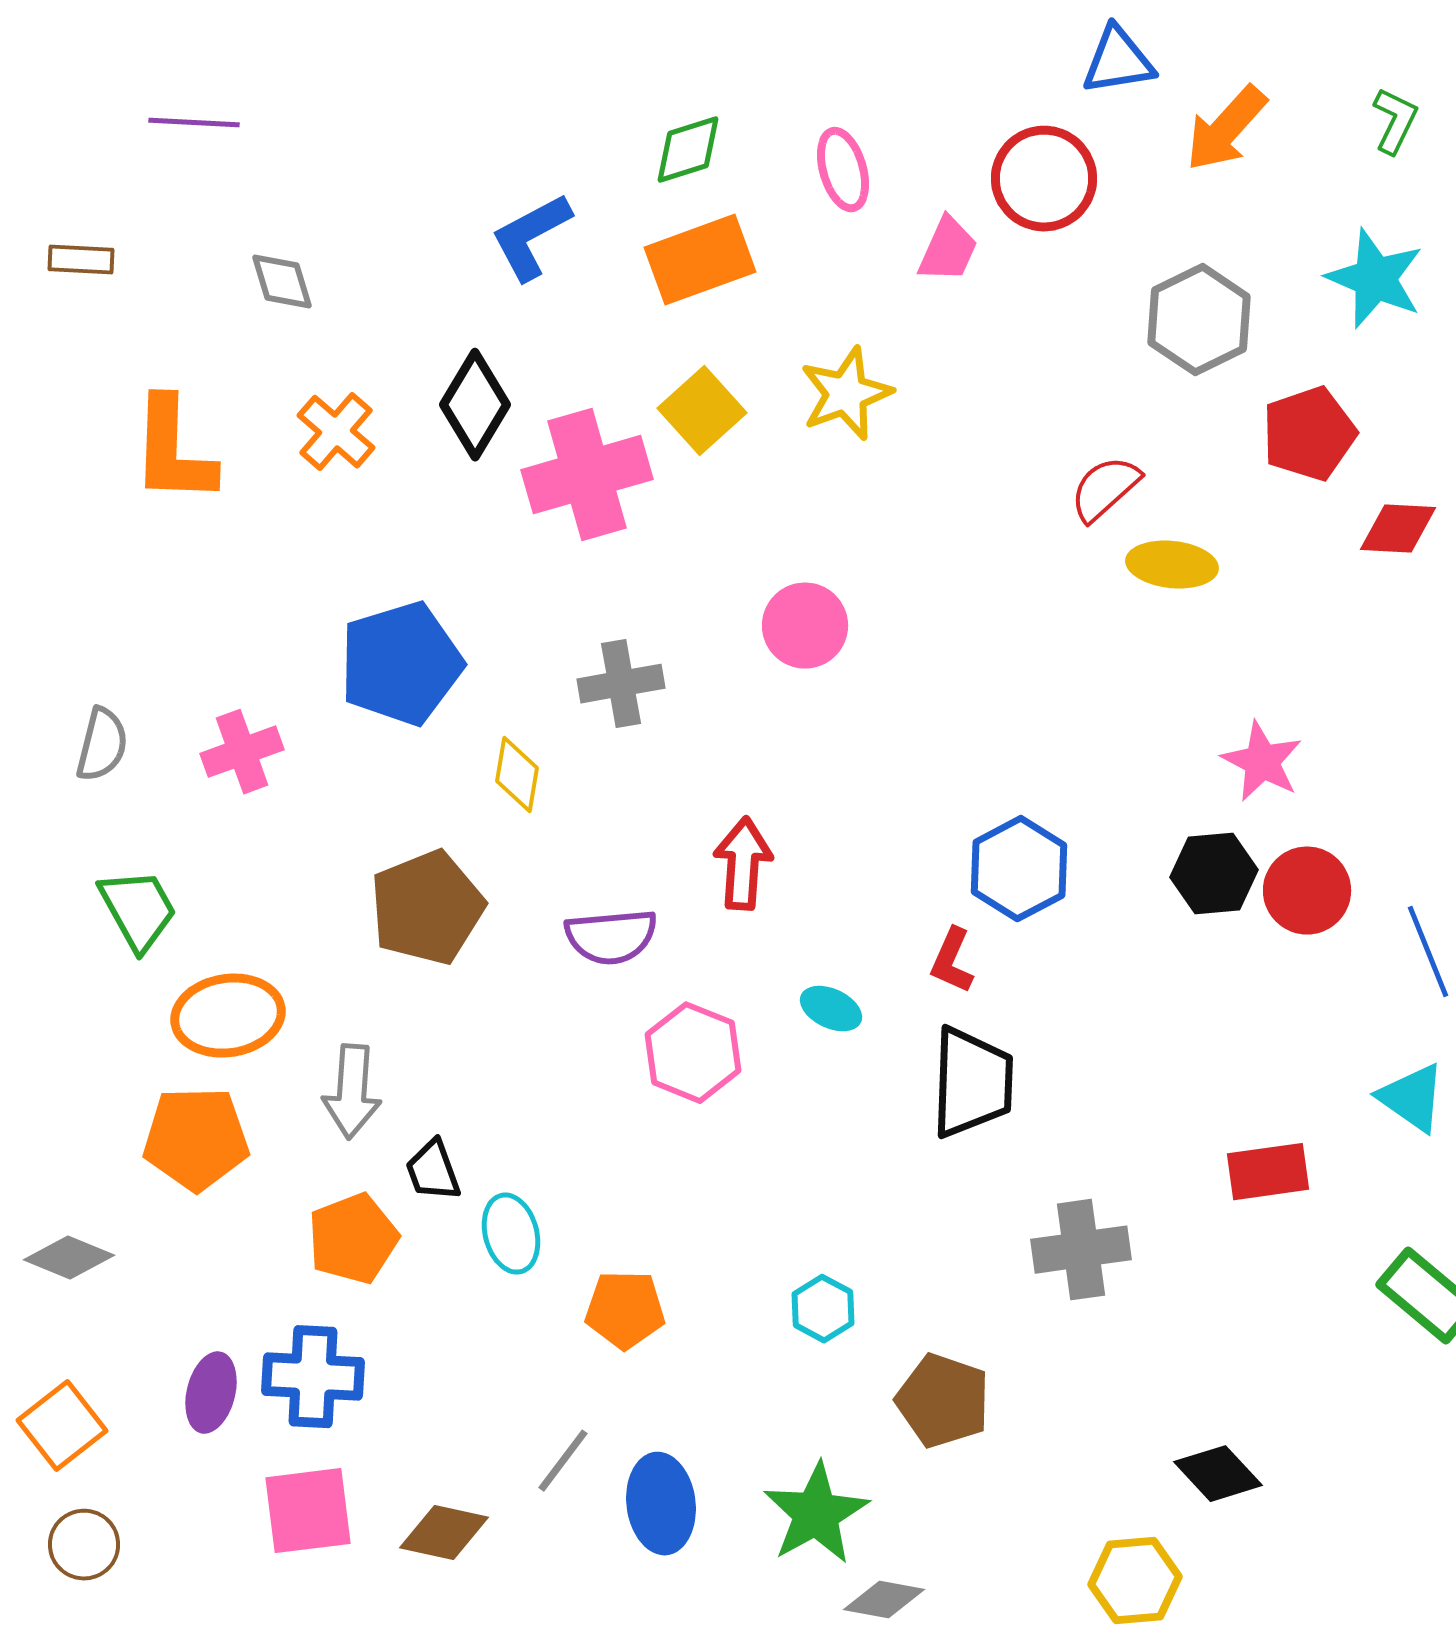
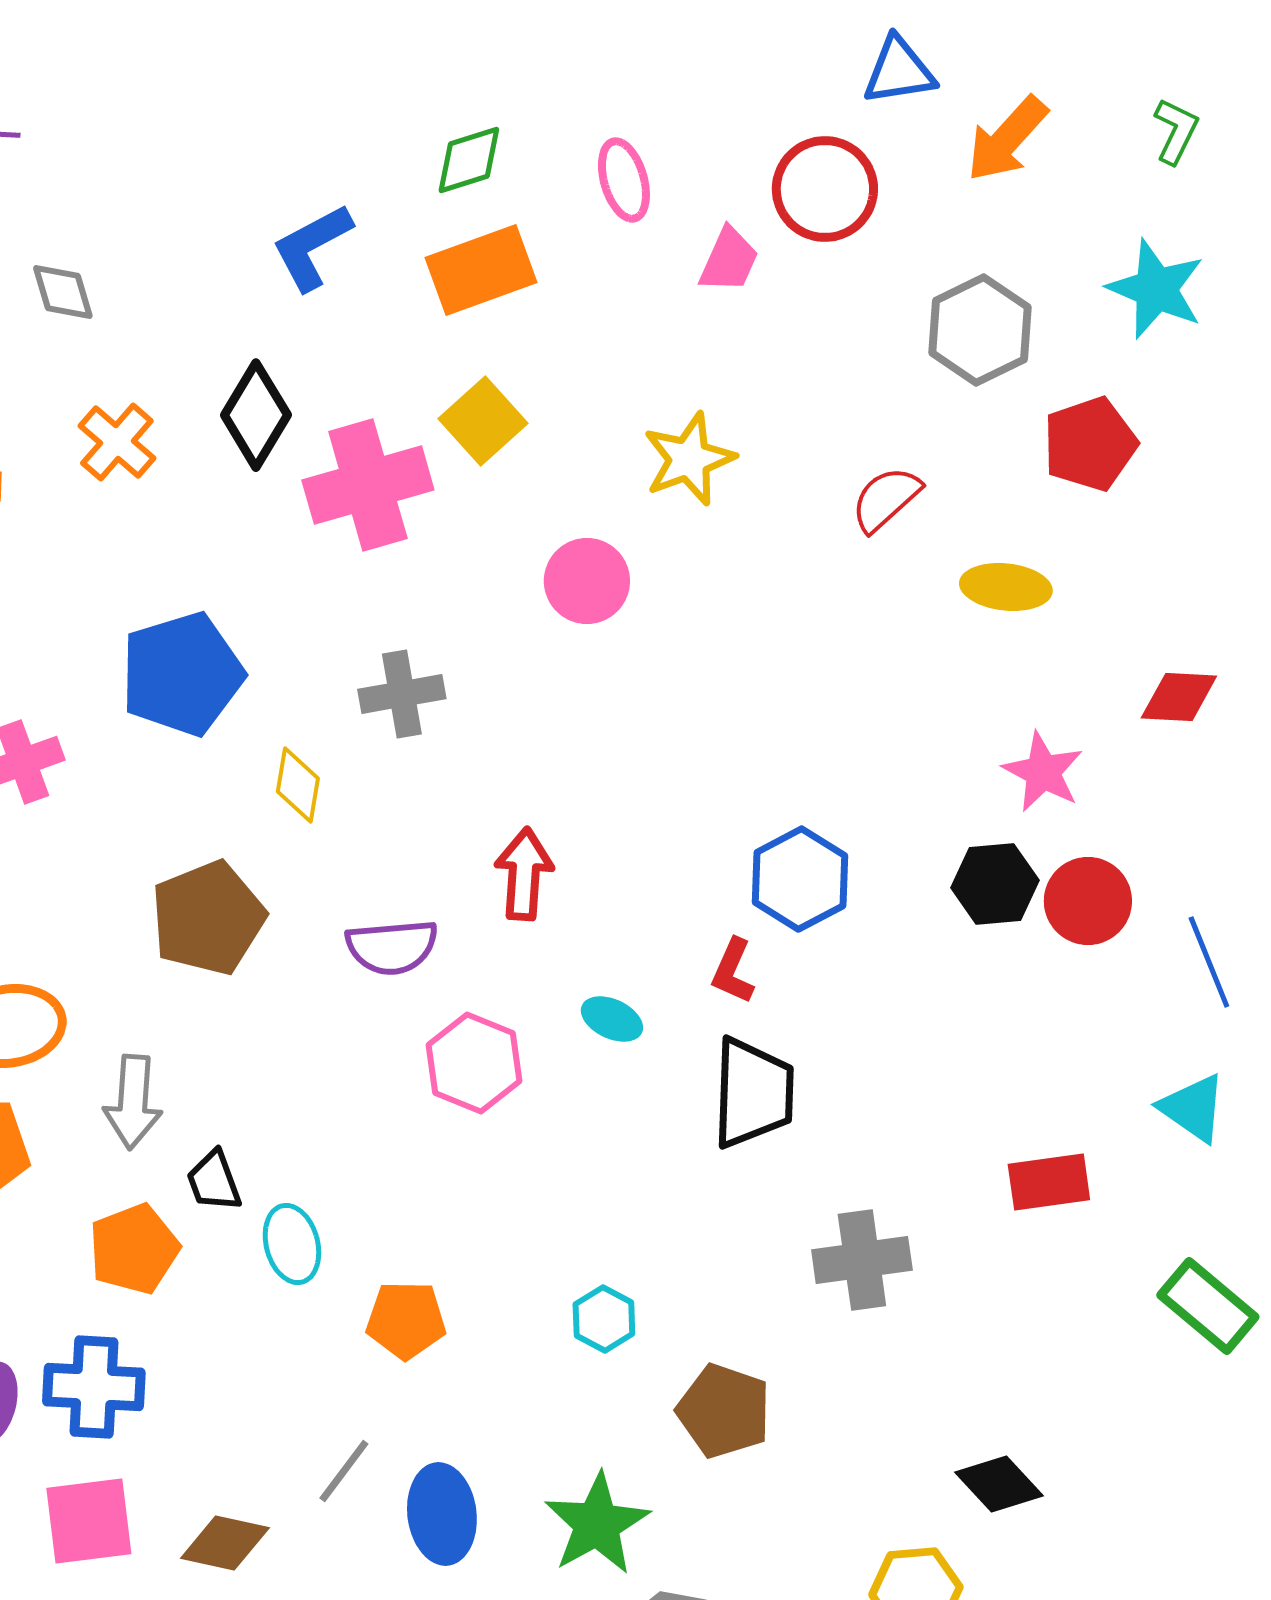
yellow star: (846, 394) -> (689, 459), moved
red diamond: (1398, 529) -> (1179, 697), moved
yellow ellipse: (1172, 565) -> (1006, 587), moved
pink circle: (805, 626) -> (587, 581), moved

